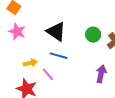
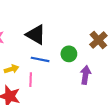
green circle: (93, 35) -> (69, 54), moved
pink line: (48, 74) -> (31, 80), turned 48

